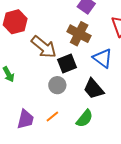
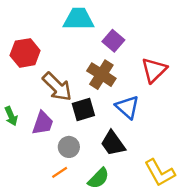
gray circle: (57, 85) -> (69, 147), moved
purple trapezoid: (25, 119) -> (43, 123), moved

